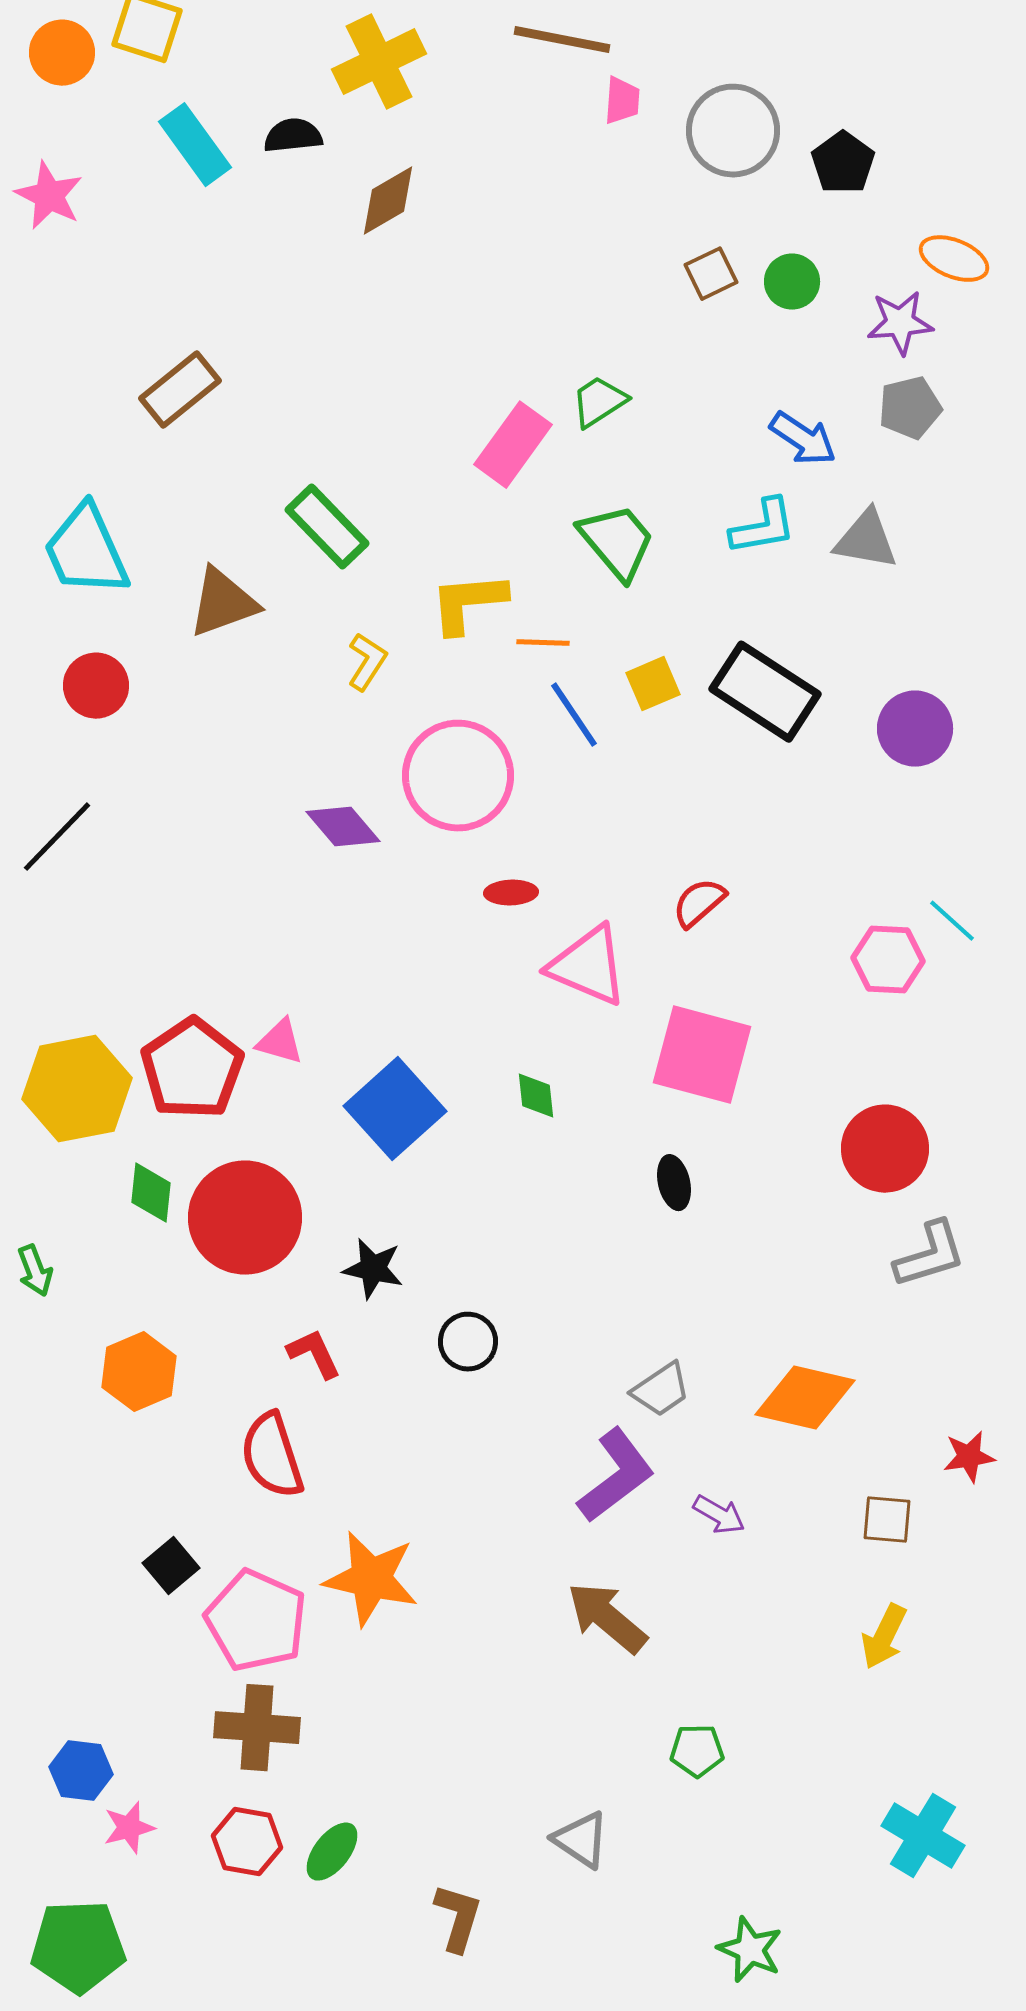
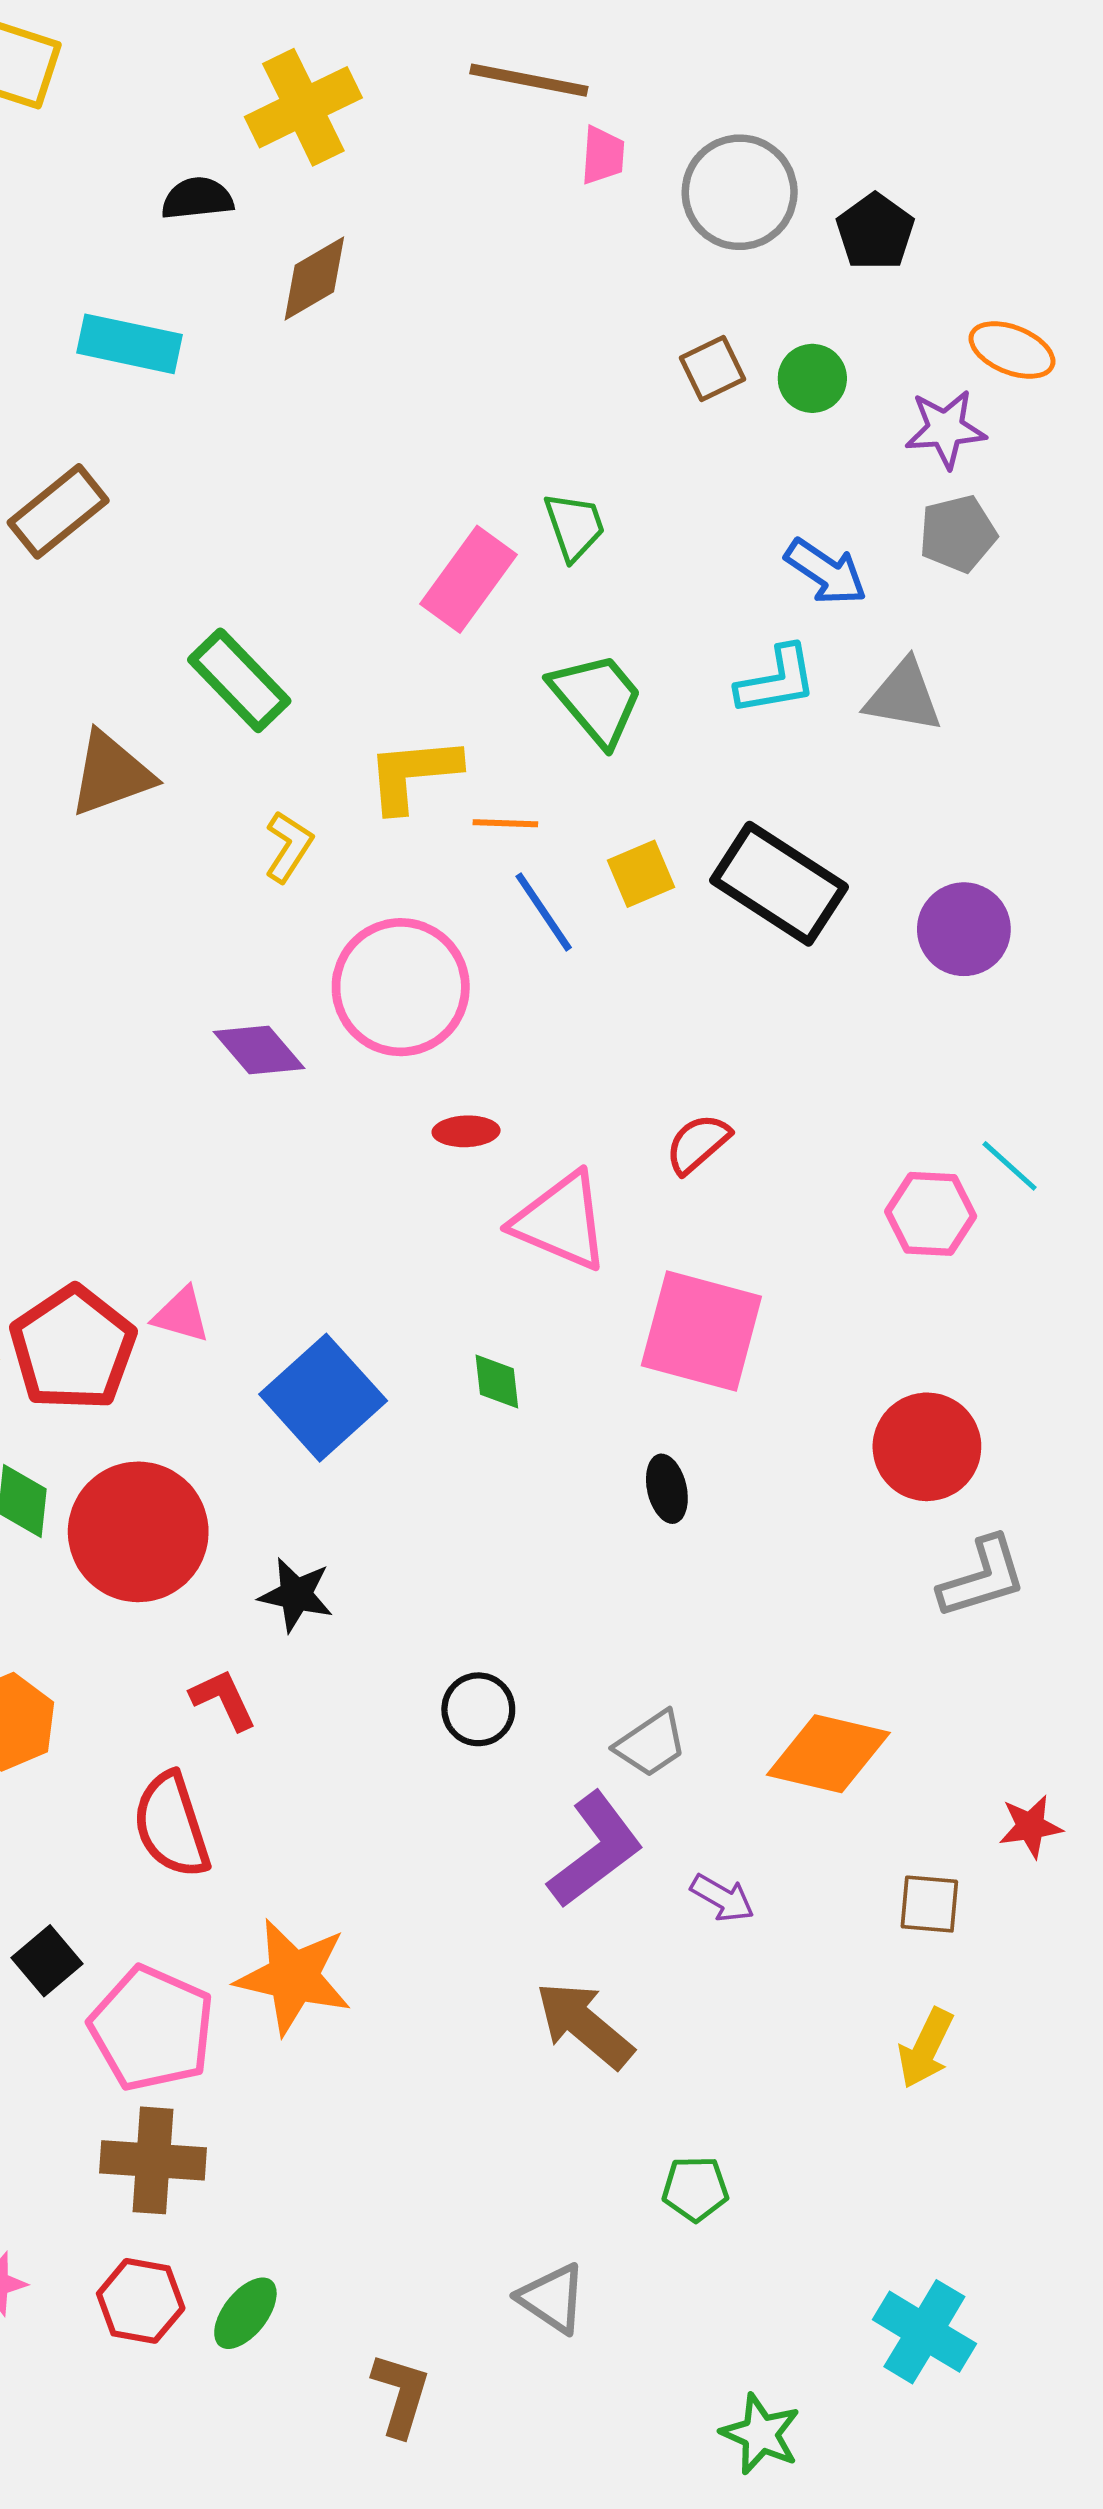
cyan rectangle: (195, 145) -> (130, 344), moved, turned -42
green trapezoid: (599, 402) -> (574, 526), turned 104
black circle: (468, 1342) -> (478, 1709), moved
cyan cross: (923, 1836) -> (924, 2332), moved

